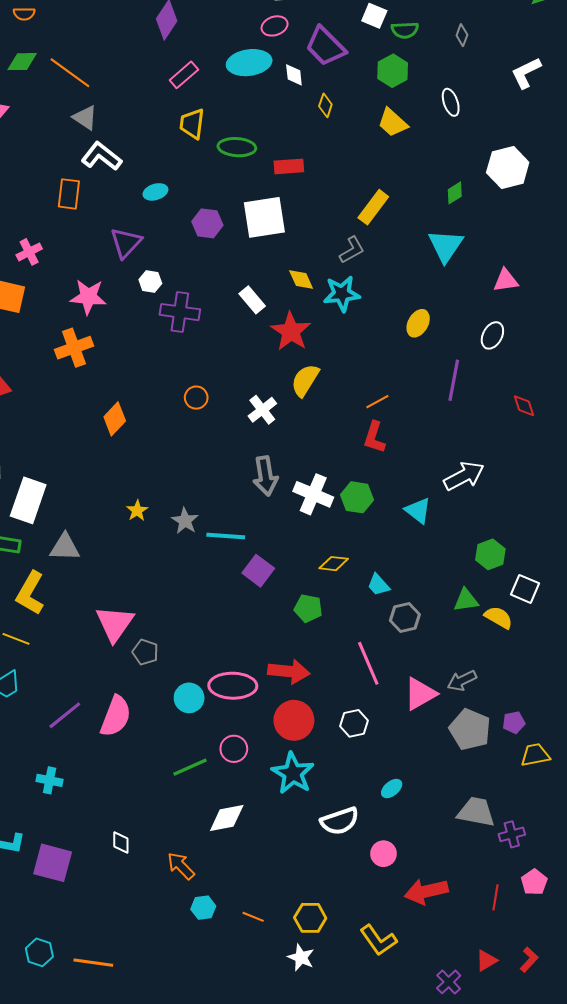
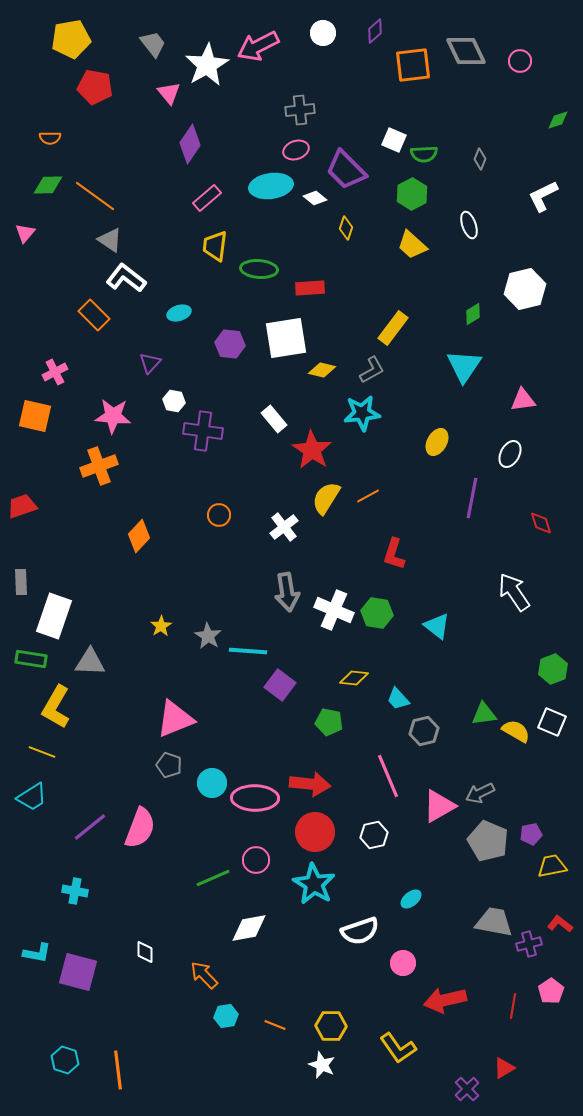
white diamond: (294, 75) -> (315, 198), turned -45
orange rectangle: (69, 194) -> (94, 315), turned -52
purple triangle: (126, 243) -> (150, 363), size x0.7
yellow diamond: (301, 279) -> (322, 370), moved, turned -52
orange line: (377, 402) -> (368, 496), moved
white arrow: (464, 476) -> (514, 592), moved, turned -96
green hexagon: (490, 554) -> (553, 669), moved
white square: (525, 589) -> (552, 722), moved
pink triangle: (115, 624) -> (175, 719), moved, turned 33
cyan circle: (189, 698) -> (212, 783), moved
red L-shape: (529, 960) -> (560, 924), moved, turned -95
orange line: (93, 963) -> (118, 1070), turned 75

